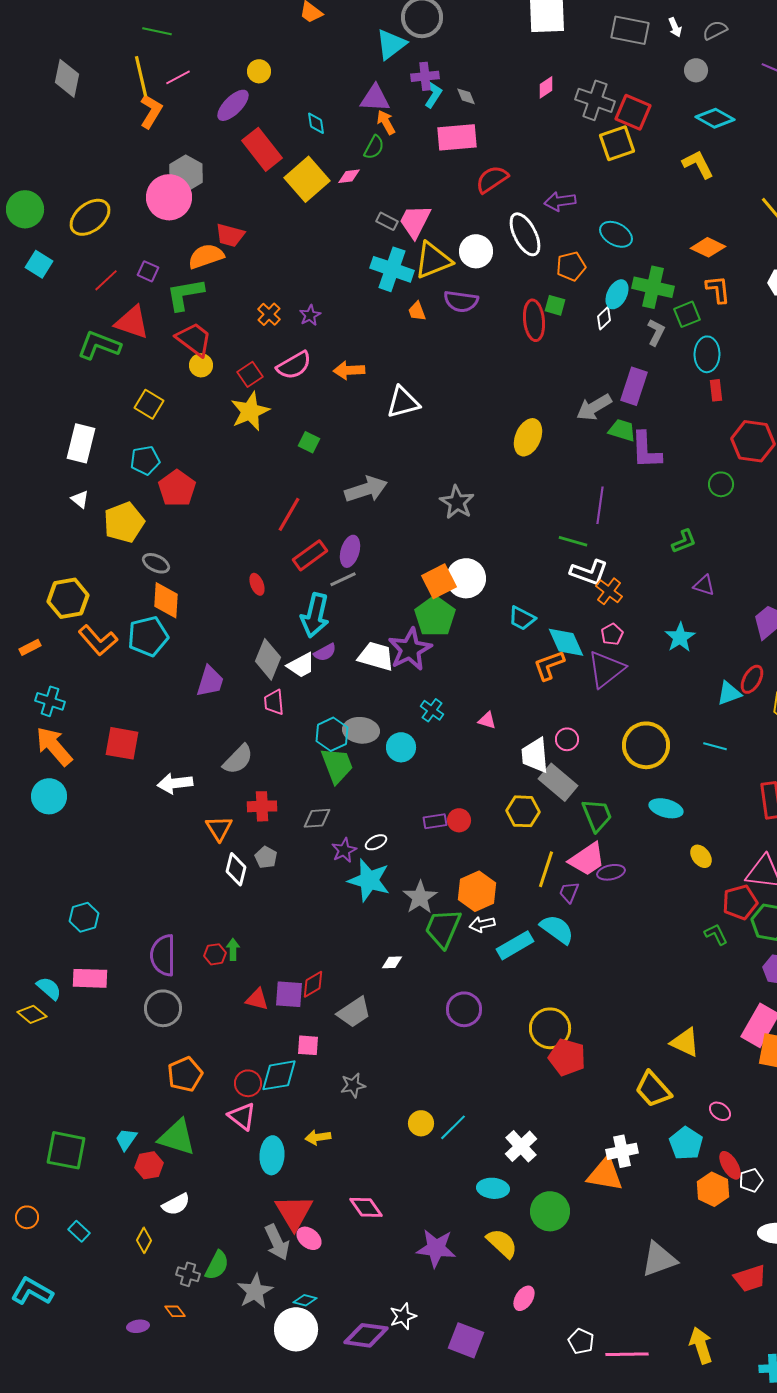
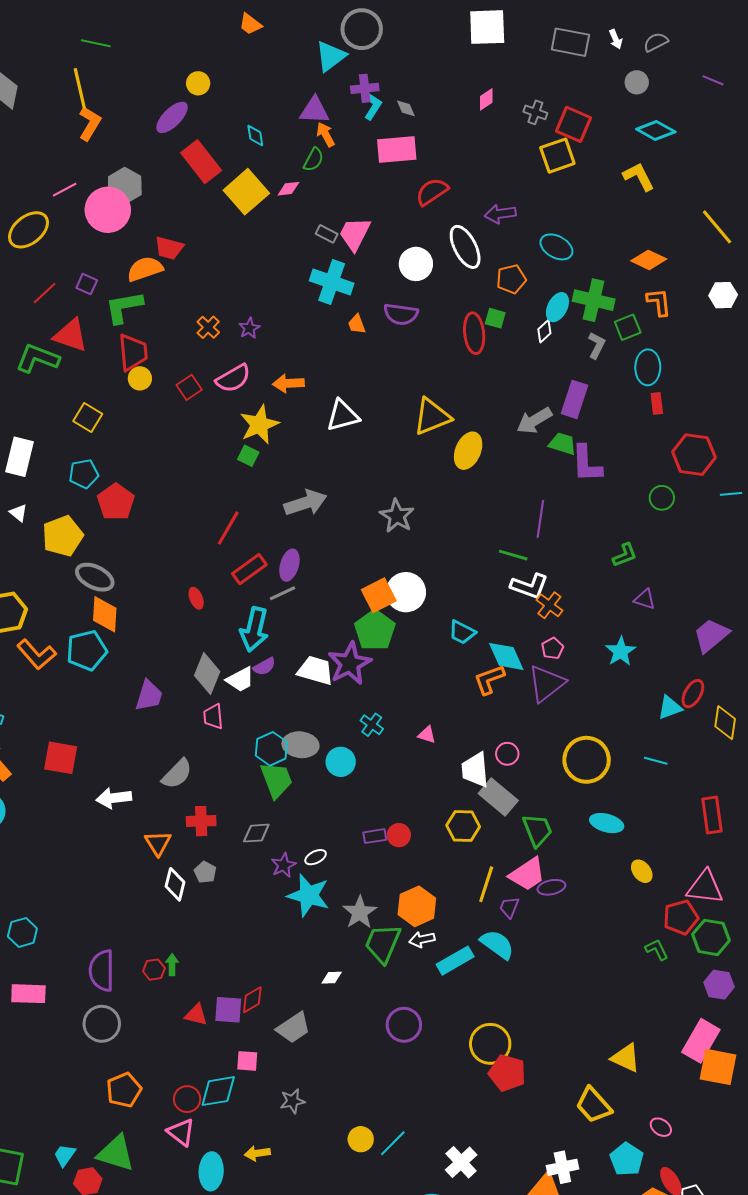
pink line: (178, 77) -> (65, 190), moved
gray cross: (595, 100) -> (535, 112), size x0.6
yellow triangle: (433, 260) -> (432, 417), moved
red trapezoid: (194, 339) -> (133, 352), turned 48
yellow star: (250, 411) -> (259, 425), moved
gray ellipse: (156, 563) -> (95, 577), size x1.4

